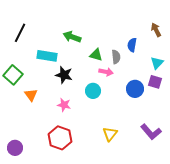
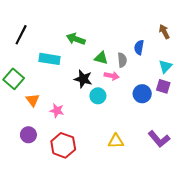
black star: (64, 75) -> (83, 79), moved
pink star: (64, 105) -> (57, 111), moved
yellow triangle: (110, 134) -> (116, 141), turned 49
purple circle: (15, 148) -> (28, 135), moved

